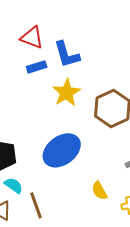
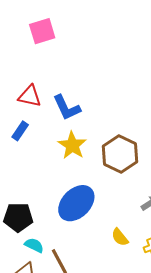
blue rectangle: (37, 67) -> (20, 131), moved, turned -30

